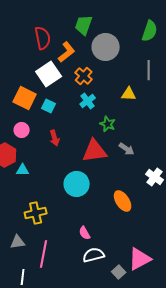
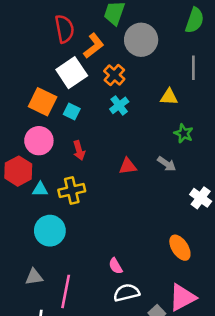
green star: (108, 124) -> (184, 133), moved
pink circle: (22, 130) -> (39, 141), size x1.5
red triangle: (95, 151) -> (128, 166), size x0.6
cyan circle: (77, 184) -> (50, 231), moved
orange ellipse: (123, 201) -> (180, 248), moved
yellow cross: (36, 213) -> (72, 191), moved

